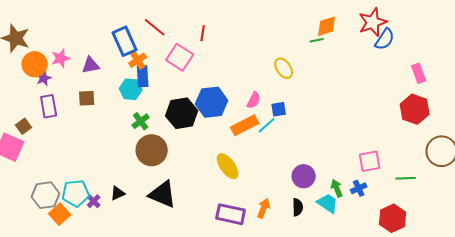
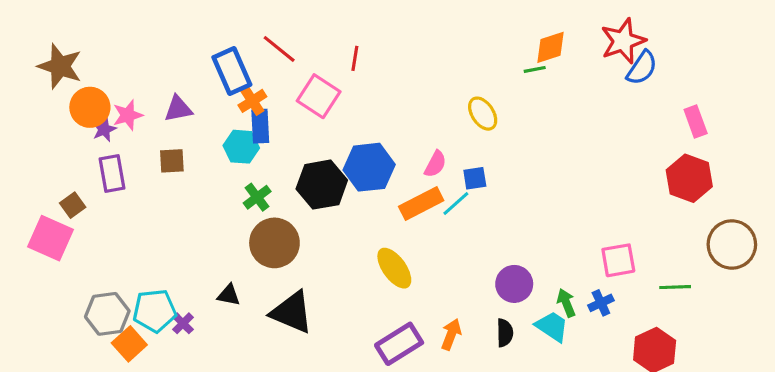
pink star: (61, 58) -> (128, 115), moved
black triangle: (118, 193) -> (229, 295), moved, turned 35
purple rectangle: (231, 214) -> (399, 344), turned -44

